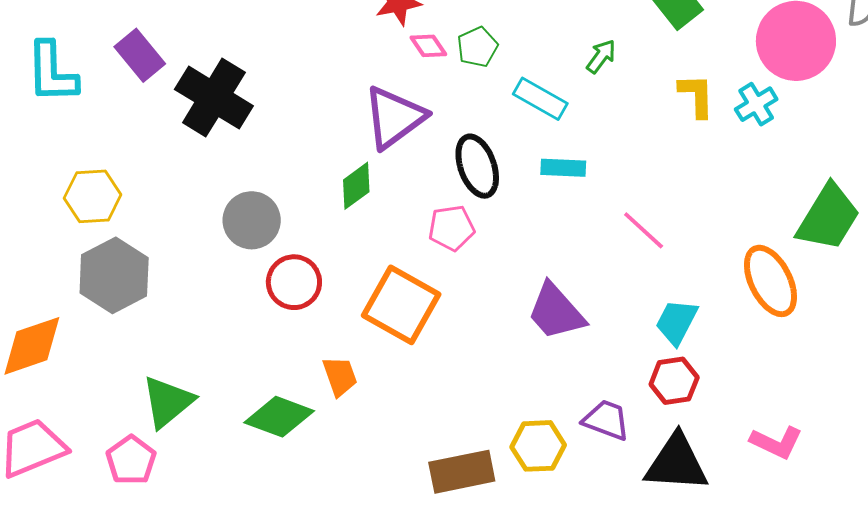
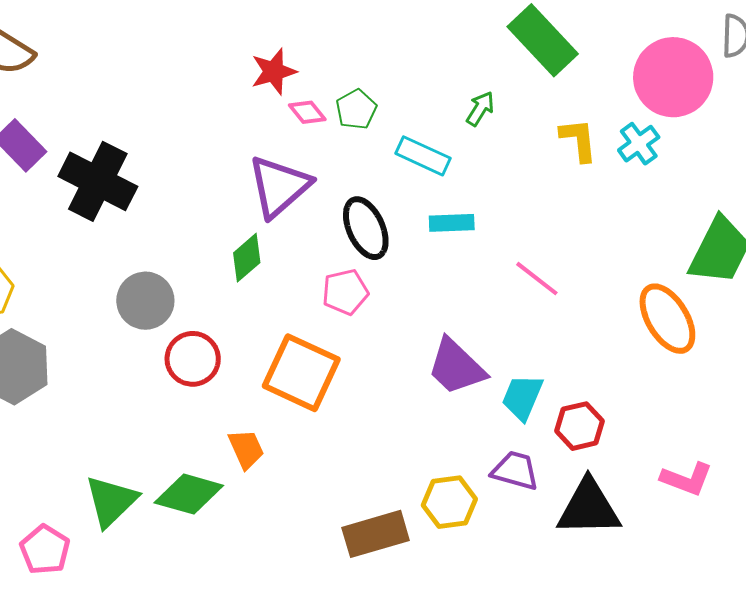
cyan trapezoid: (677, 322) -> (522, 397), moved
green triangle: (168, 402) -> (111, 501), moved

